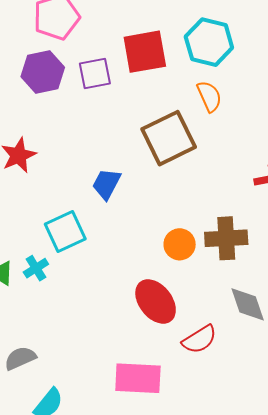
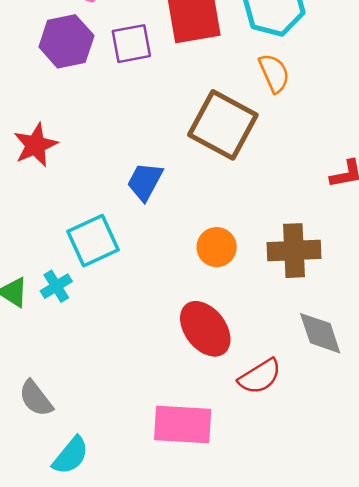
brown square: (169, 138) -> (223, 125), turned -36
orange circle: (180, 244) -> (217, 247), moved
gray semicircle: (20, 358) -> (36, 398), turned -104

